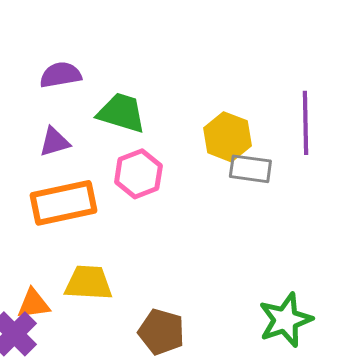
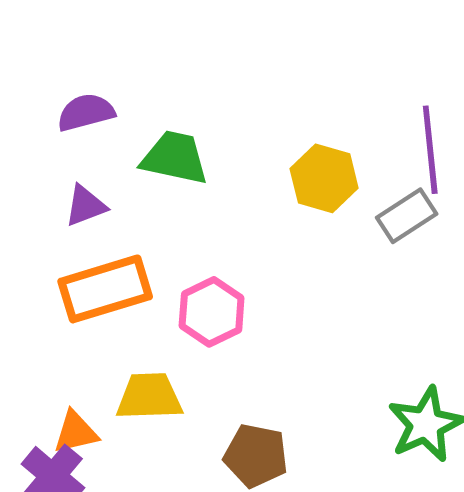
gray rectangle: (250, 169) -> (407, 216), moved, turned -36
pink hexagon: (138, 174) -> (212, 312), moved

